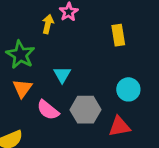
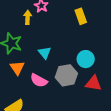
cyan circle: (128, 89) -> (86, 59), moved
red triangle: (119, 126) -> (93, 83), turned 30

